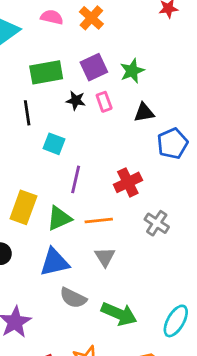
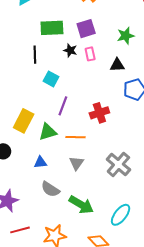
green star: (132, 71) -> (126, 36), moved
gray cross: (157, 223) -> (118, 164), moved, size x1.4
blue triangle: (54, 262) -> (40, 162), size x0.6

